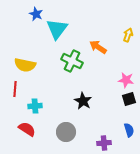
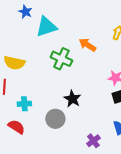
cyan triangle: (57, 29) -> (46, 27), turned 35
gray circle: (66, 132) -> (55, 119), moved
purple cross: (104, 143) -> (93, 141), turned -32

